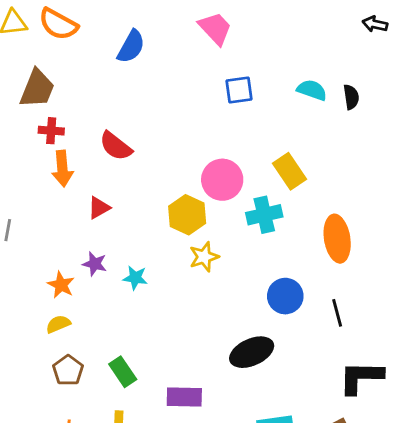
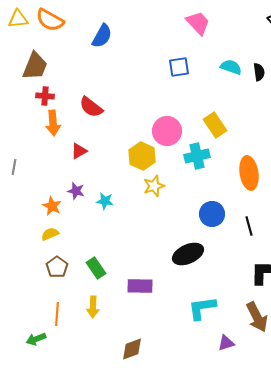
pink trapezoid: (215, 28) -> (198, 23), moved

